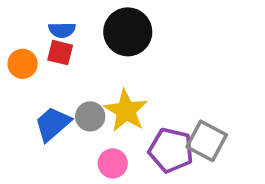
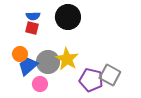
orange circle: (23, 64) -> (20, 54), moved
gray circle: (90, 116) -> (48, 62), size x1.5
pink circle: (113, 163) -> (40, 84), moved

